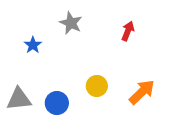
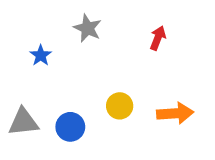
orange arrow: (142, 92) -> (175, 113), turned 40

